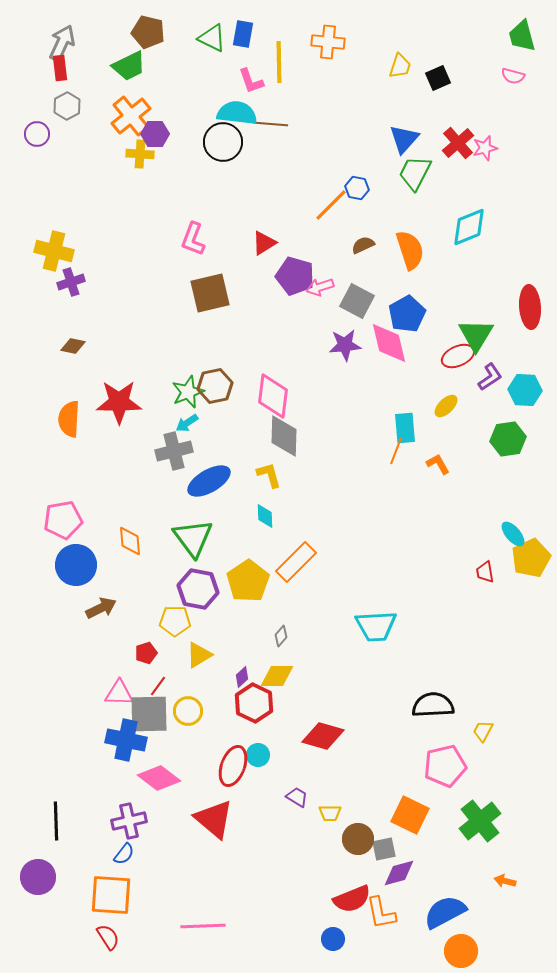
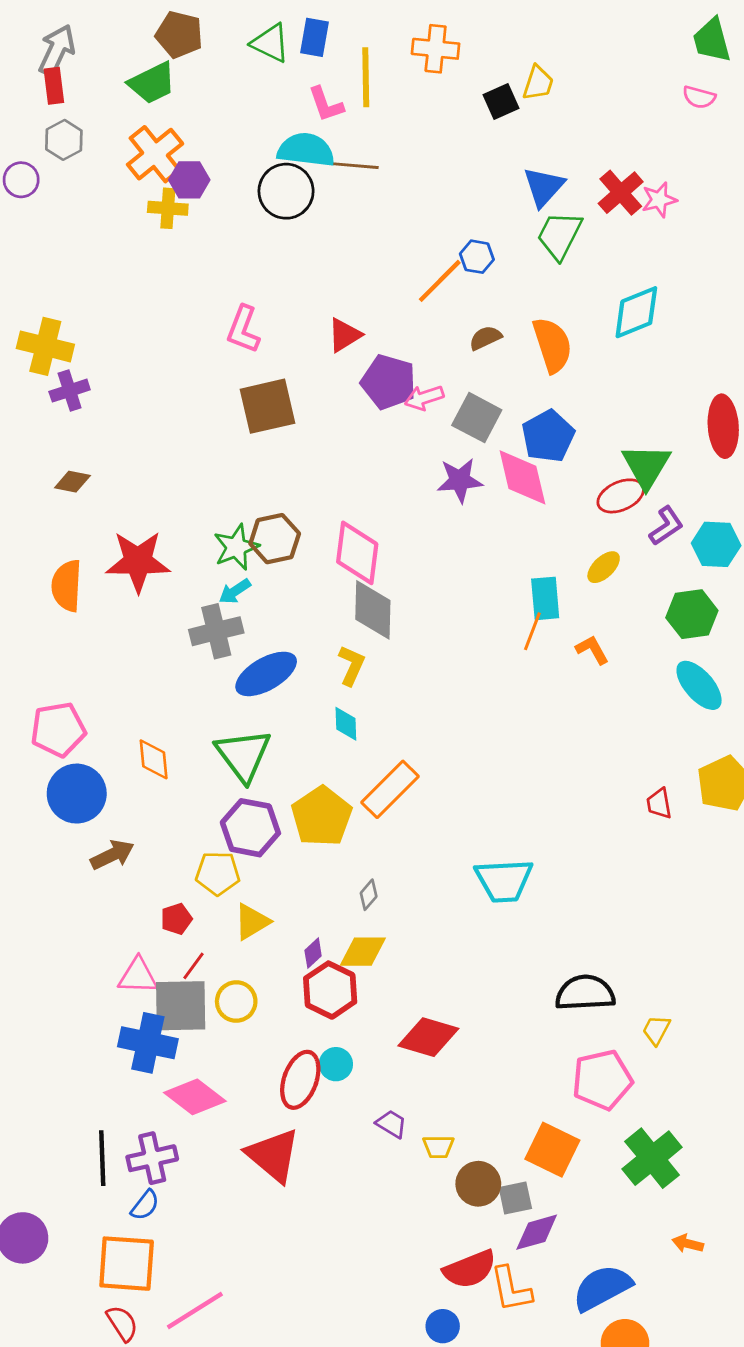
black square: (438, 78) -> (501, 101), moved
yellow L-shape: (269, 475) -> (352, 665), turned 40
cyan ellipse: (513, 534) -> (699, 685), moved, size x1.4
black line: (56, 821) -> (102, 1158), moved
pink line: (203, 926) -> (195, 1311), moved, turned -30

